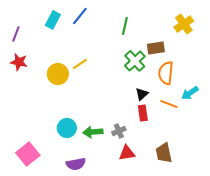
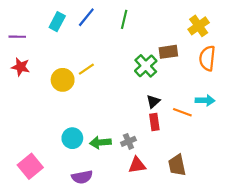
green line: (125, 26) -> (124, 19), moved
purple line: (16, 34) -> (17, 37), turned 70
orange semicircle: (166, 73) -> (207, 58), moved
cyan arrow: (190, 93) -> (205, 100), turned -144

